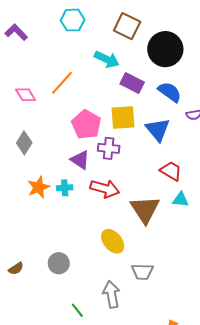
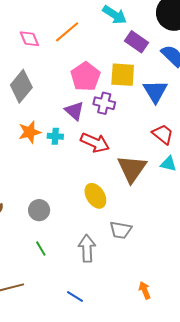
gray diamond: (24, 143) -> (21, 86), size x1.4
green line: (77, 310) -> (41, 248), moved

